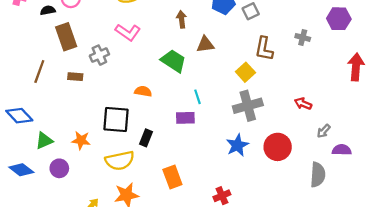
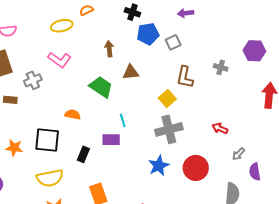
black rectangle: (146, 138) -> (83, 154), moved
orange star: (81, 140) -> (14, 148), moved
purple semicircle: (342, 150) -> (255, 172), turned -102

